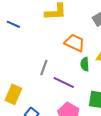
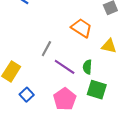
green semicircle: (85, 64) -> (87, 67), moved

